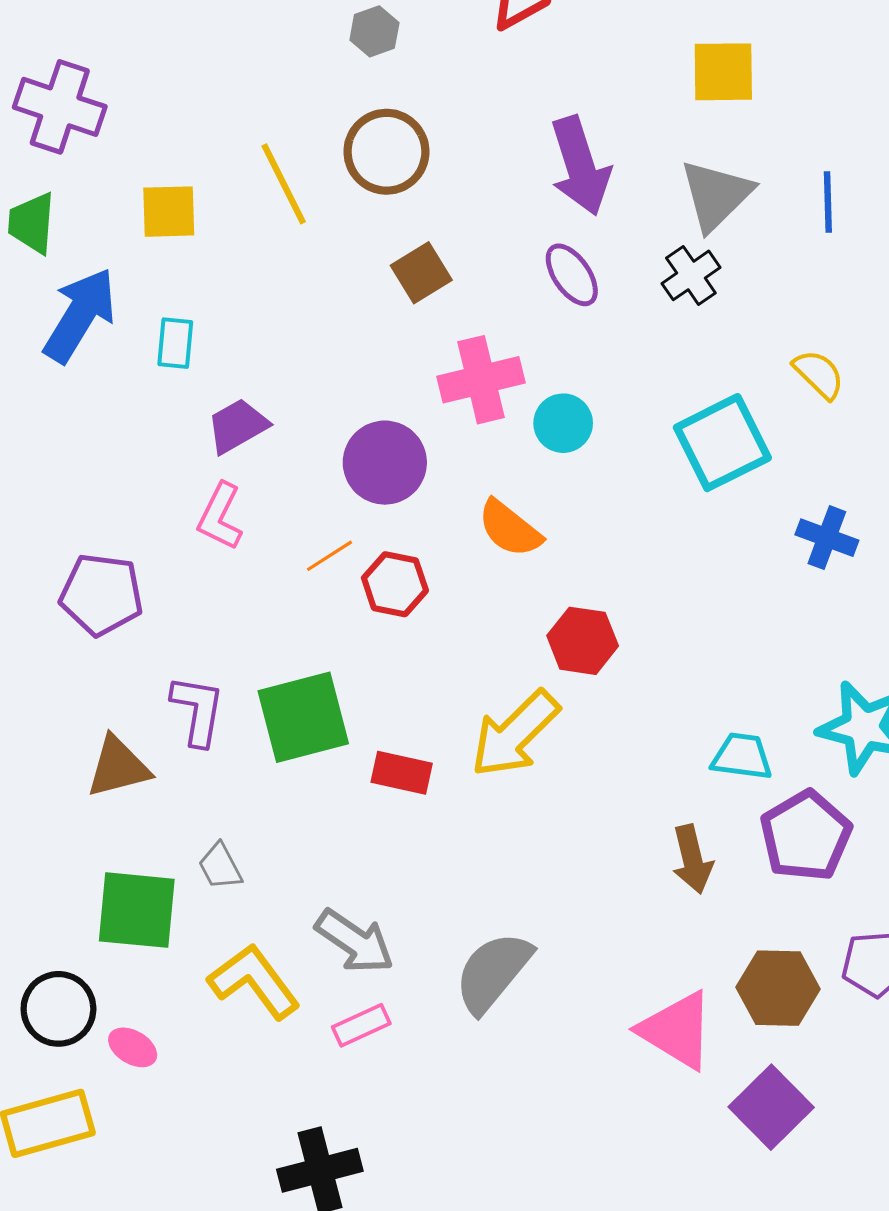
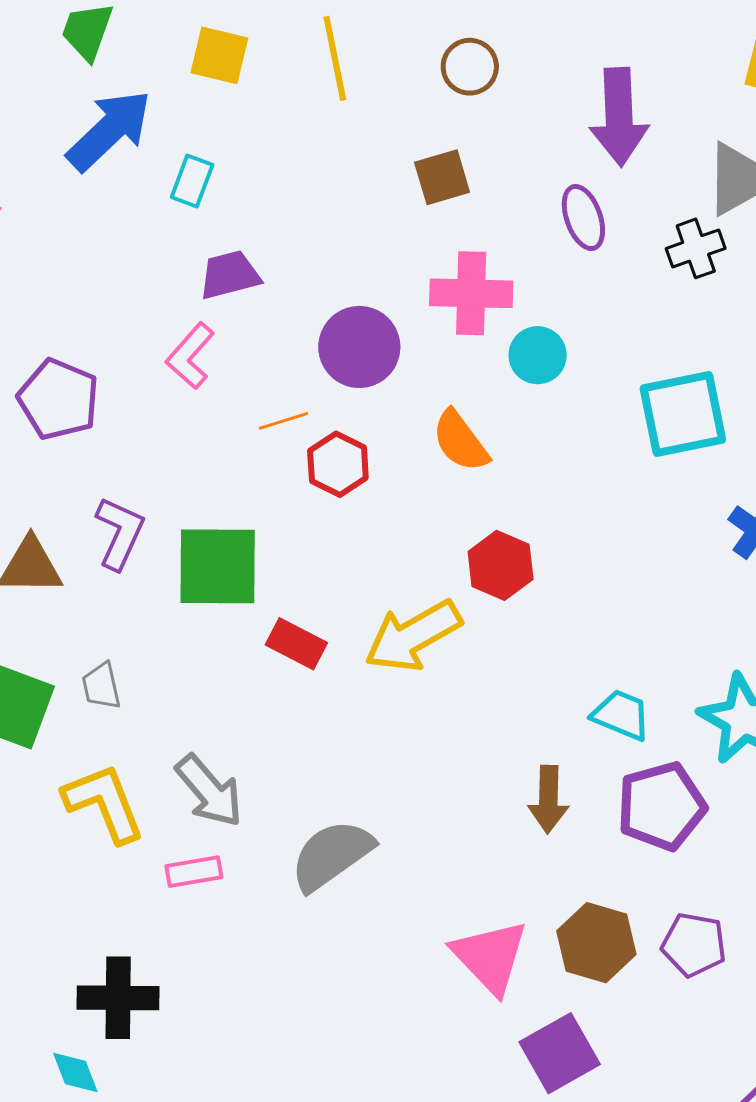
brown circle: (386, 152) -> (470, 67), moved, size x0.7

